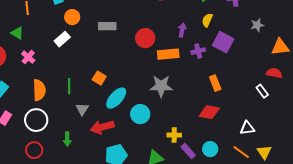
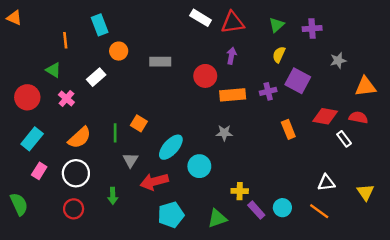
purple arrow: (182, 30) -> (231, 56), moved
white rectangle: (62, 39) -> (96, 77), moved
orange square: (99, 78) -> (139, 123), moved
gray star: (161, 86) -> (224, 133), size x0.6
orange semicircle: (39, 90) -> (79, 138), turned 50
red diamond: (209, 112) -> (325, 116), moved
yellow triangle: (264, 152) -> (365, 192), moved

